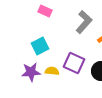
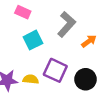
cyan square: (40, 46) -> (33, 40), moved

